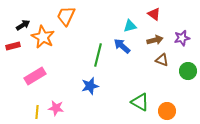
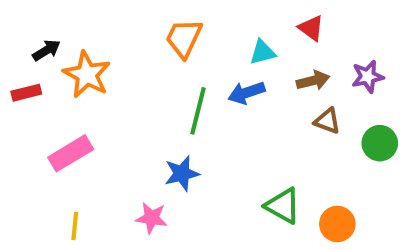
orange trapezoid: (66, 16) -> (184, 38), moved
blue arrow: (122, 46) -> (246, 93), turned -60
pink star: (56, 108) -> (152, 218), moved

